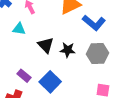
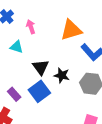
blue square: (50, 82) -> (39, 91), moved

